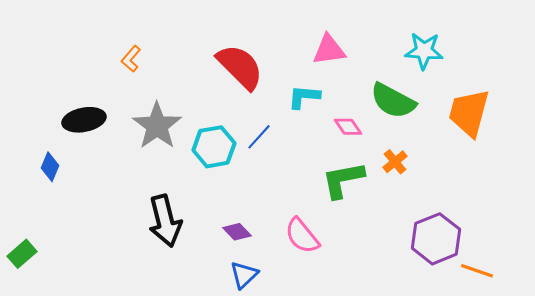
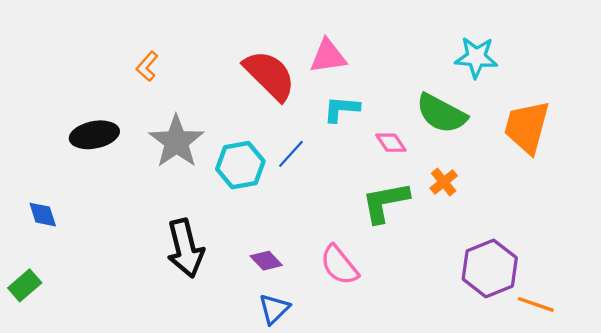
pink triangle: (329, 50) -> (328, 56), moved
blue diamond: (50, 167) -> (43, 215), moved, turned -40

